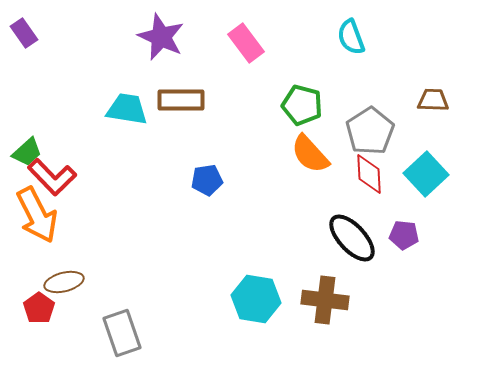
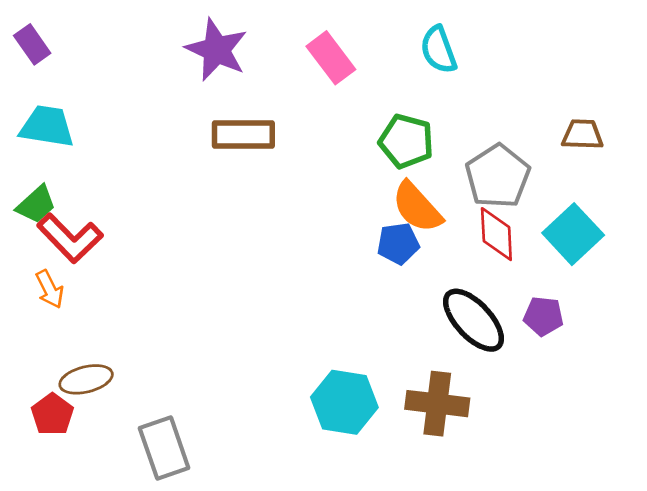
cyan semicircle: (351, 37) -> (439, 50), moved
cyan trapezoid: (127, 109) -> (47, 126), moved
blue pentagon: (207, 180) -> (398, 243), moved
orange arrow: (37, 215) -> (50, 289), size x0.5

